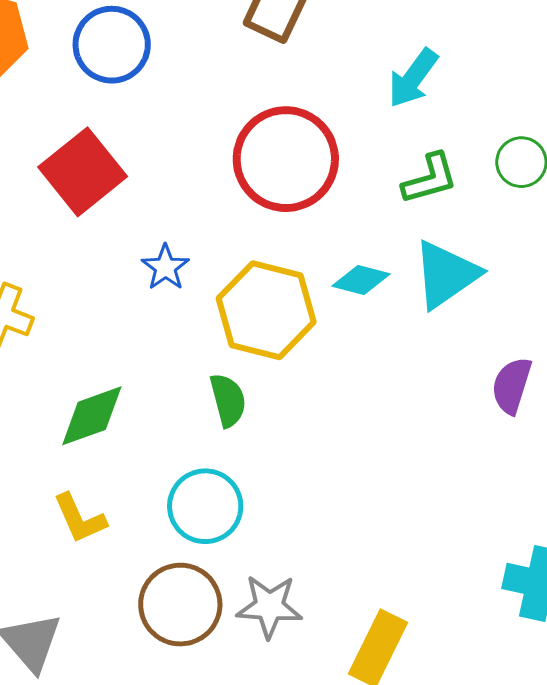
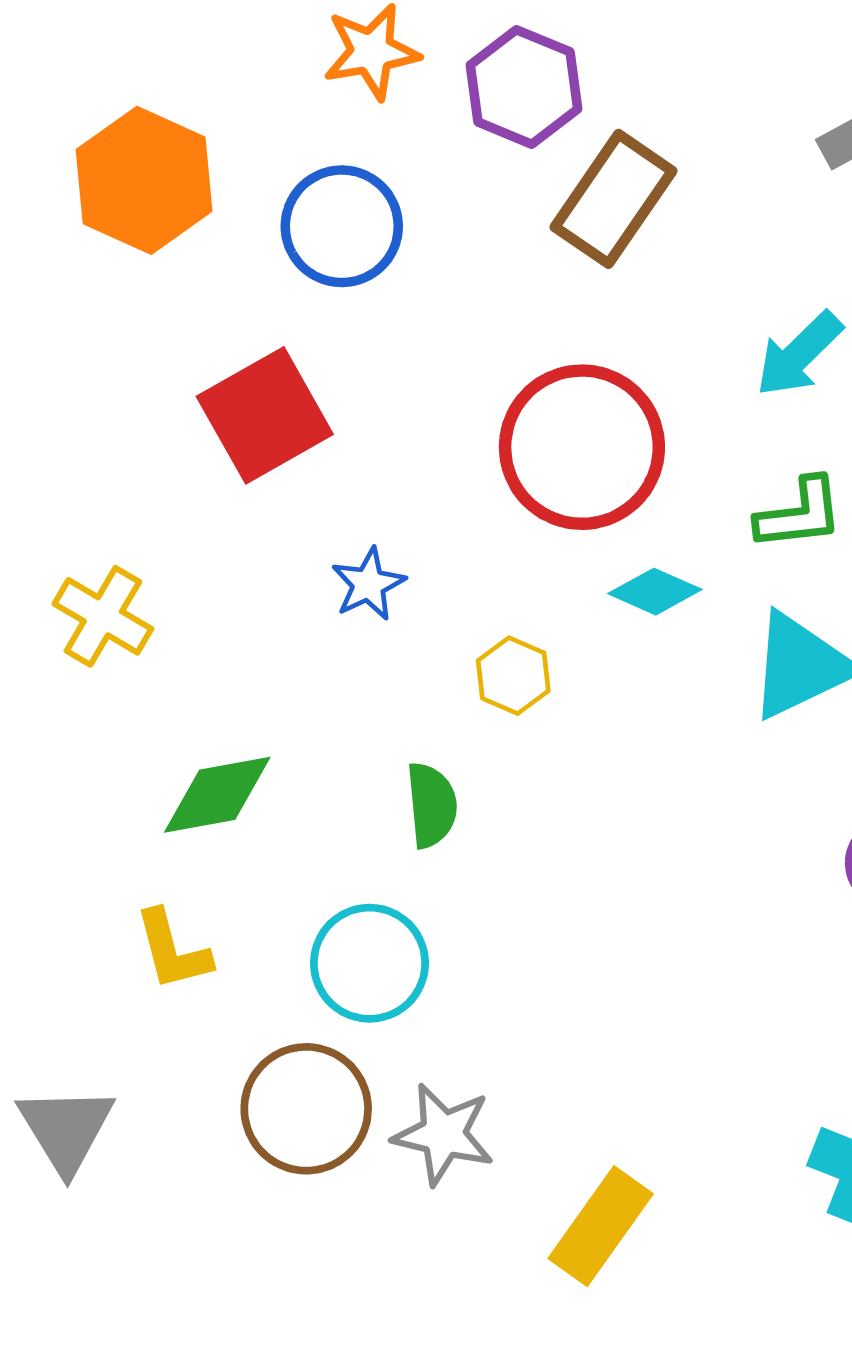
cyan diamond: (361, 280) -> (655, 592), moved
yellow hexagon: (266, 310) -> (513, 676), size x0.5

